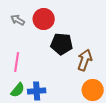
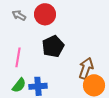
black pentagon: (62, 44) -> (53, 46), moved, turned -30
brown arrow: (85, 60) -> (86, 68), moved

